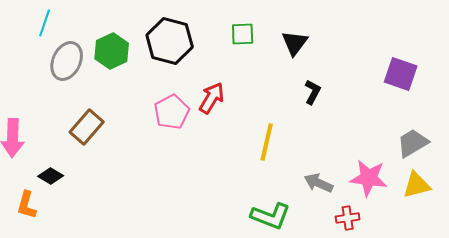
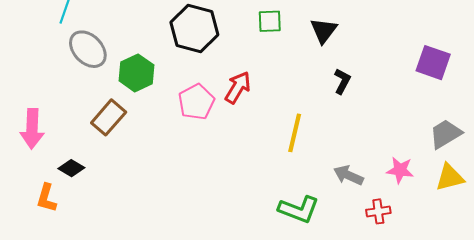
green hexagon: (112, 51) -> (136, 73), moved
gray ellipse: (67, 61) -> (88, 49), turned -69
pink star: (369, 178) -> (400, 170), size x0.7

